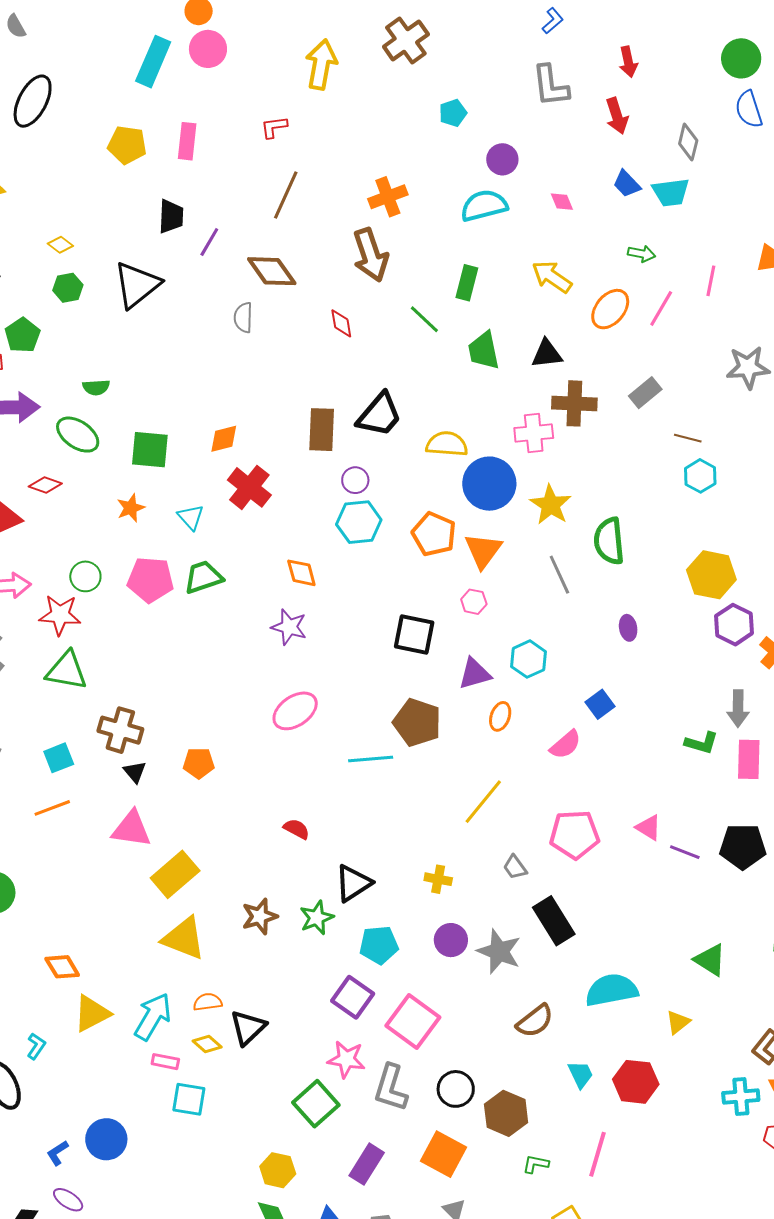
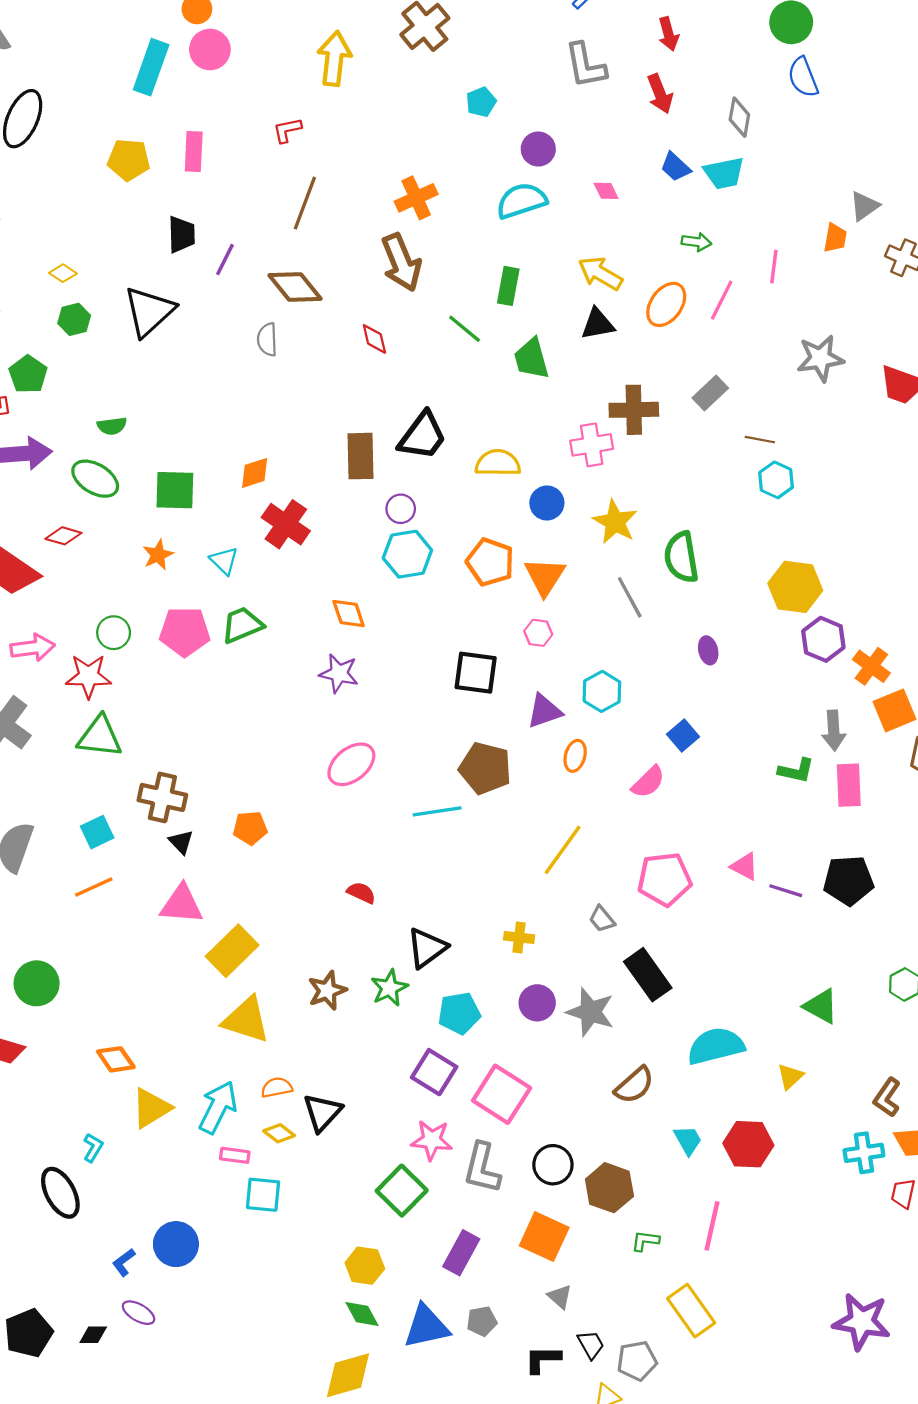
black triangle: (547, 354) -> (598, 324), moved
blue circle: (489, 484) -> (547, 503), size x0.6

